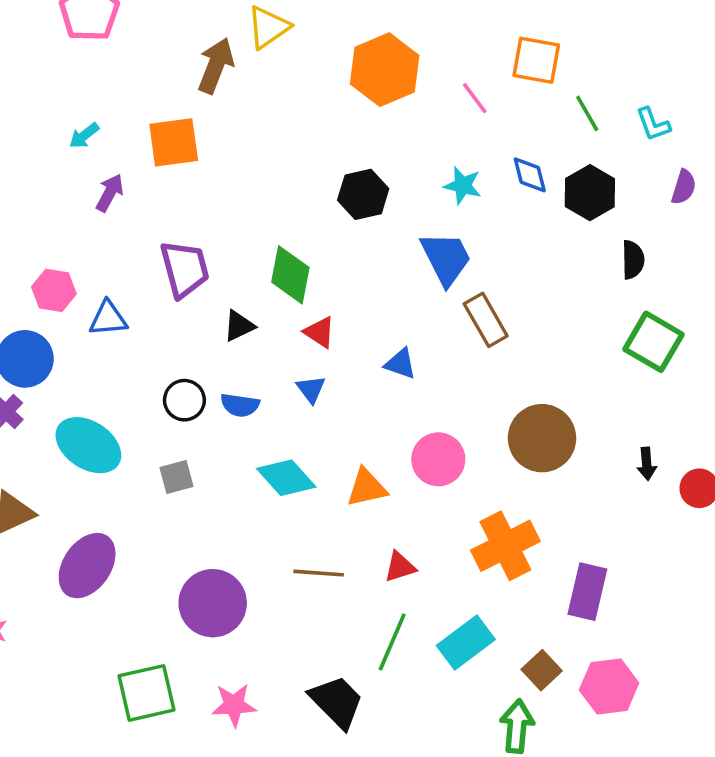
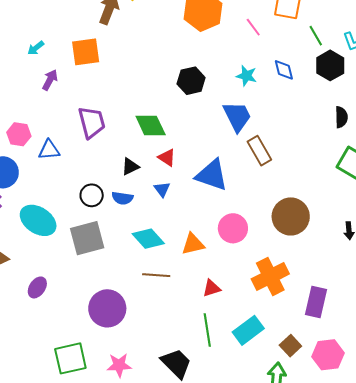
black hexagon: (590, 193) -> (330, 65), moved
green diamond: (290, 275) -> (151, 126), turned -36
black triangle: (239, 326) -> (130, 166), moved
blue triangle: (401, 364) -> (212, 175), size x1.8
gray square: (177, 477) -> (87, 238), size x1.8
purple ellipse: (87, 566) -> (37, 287), size x0.6
brown line: (319, 573) -> (156, 275), moved
green line: (392, 642) -> (207, 330), turned -32

